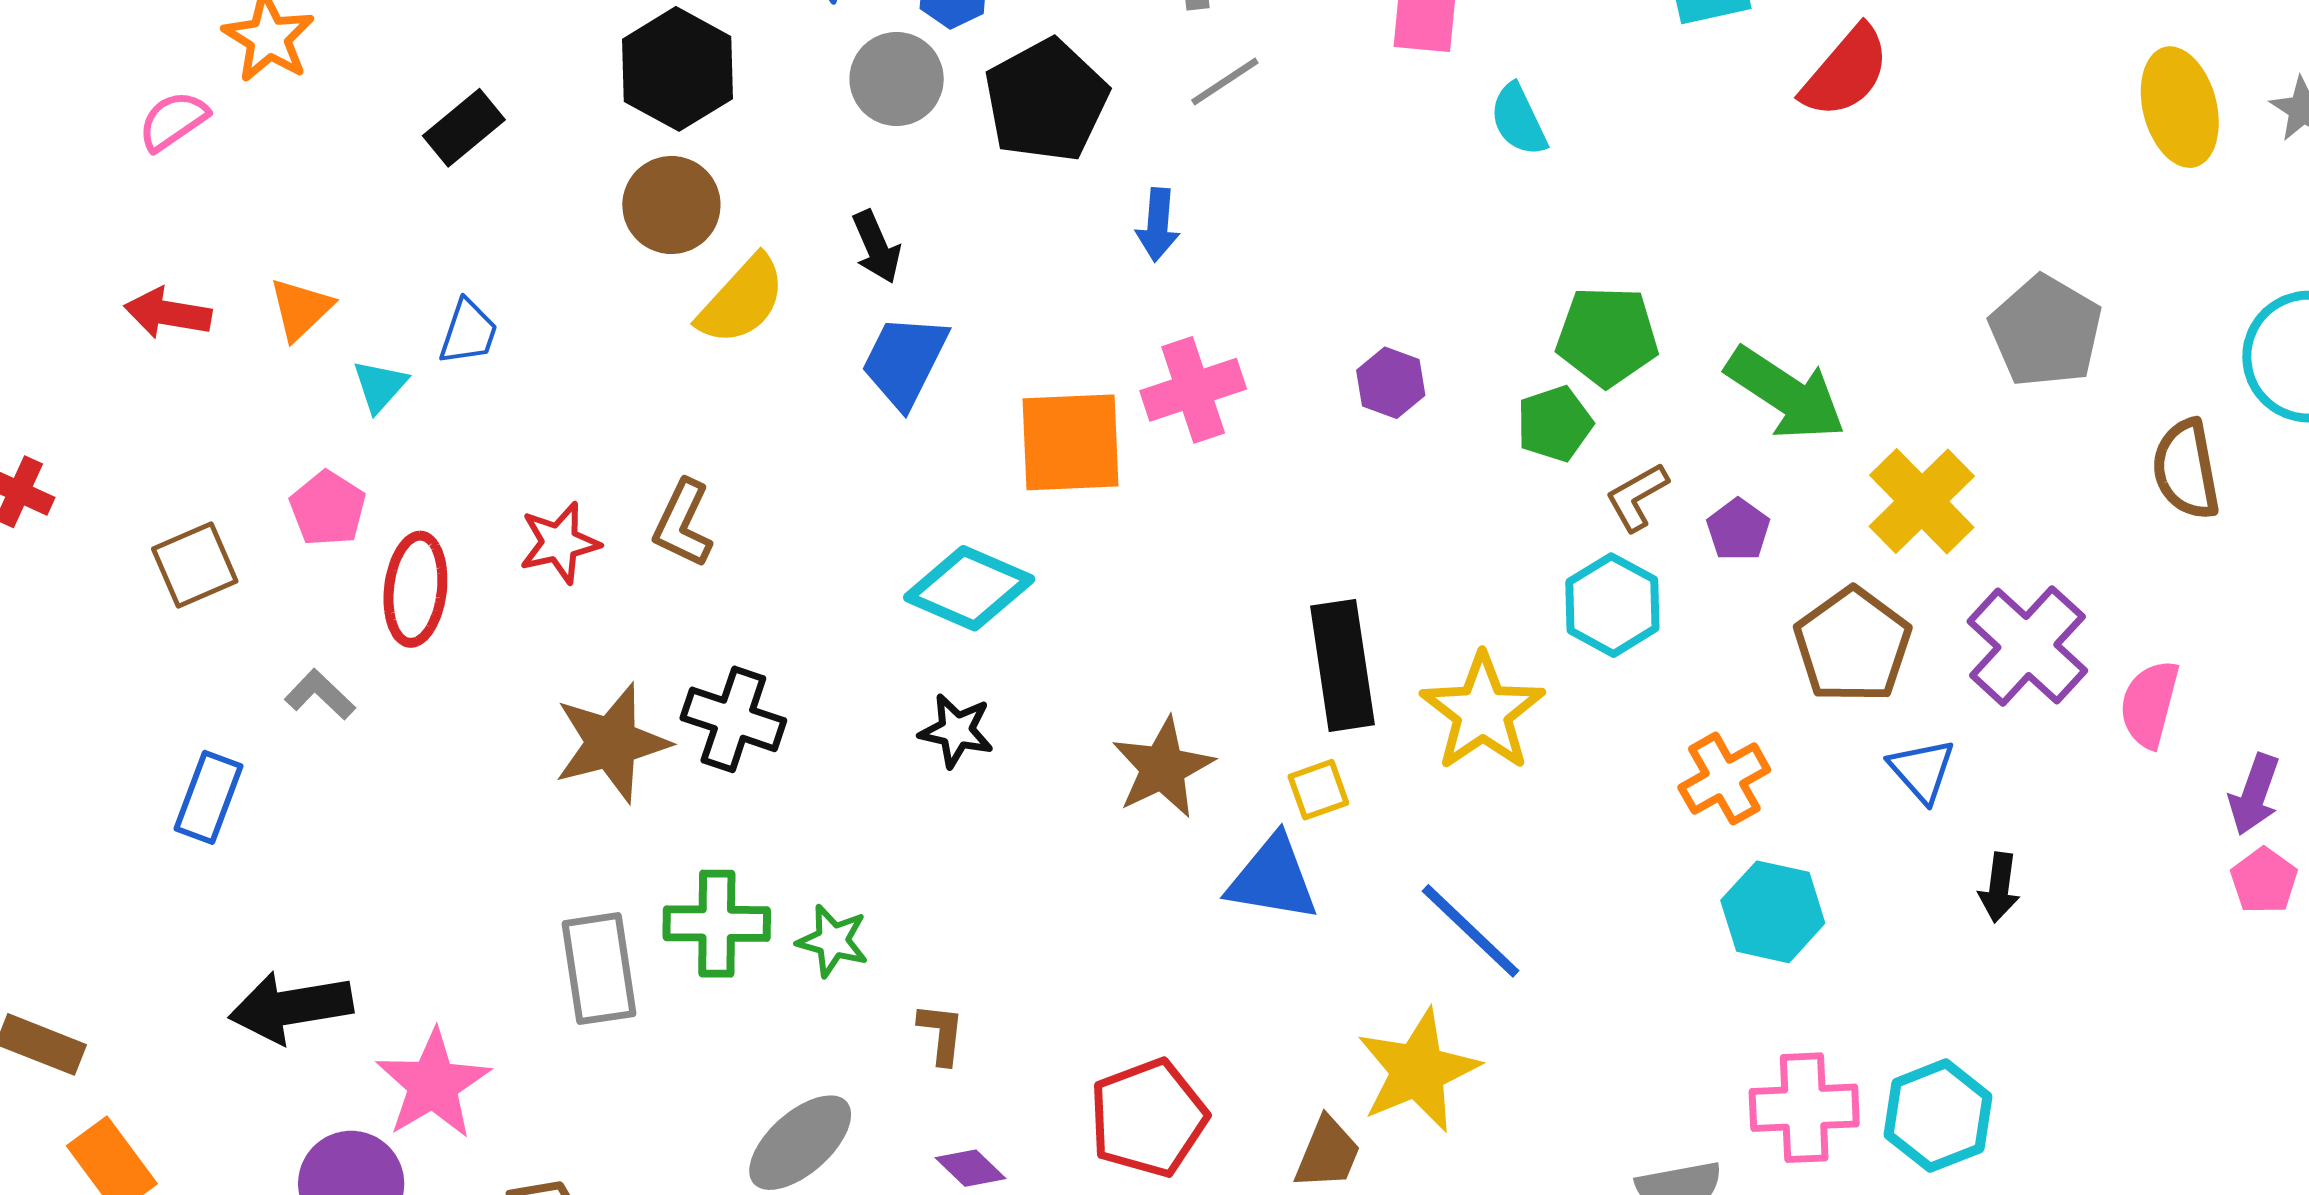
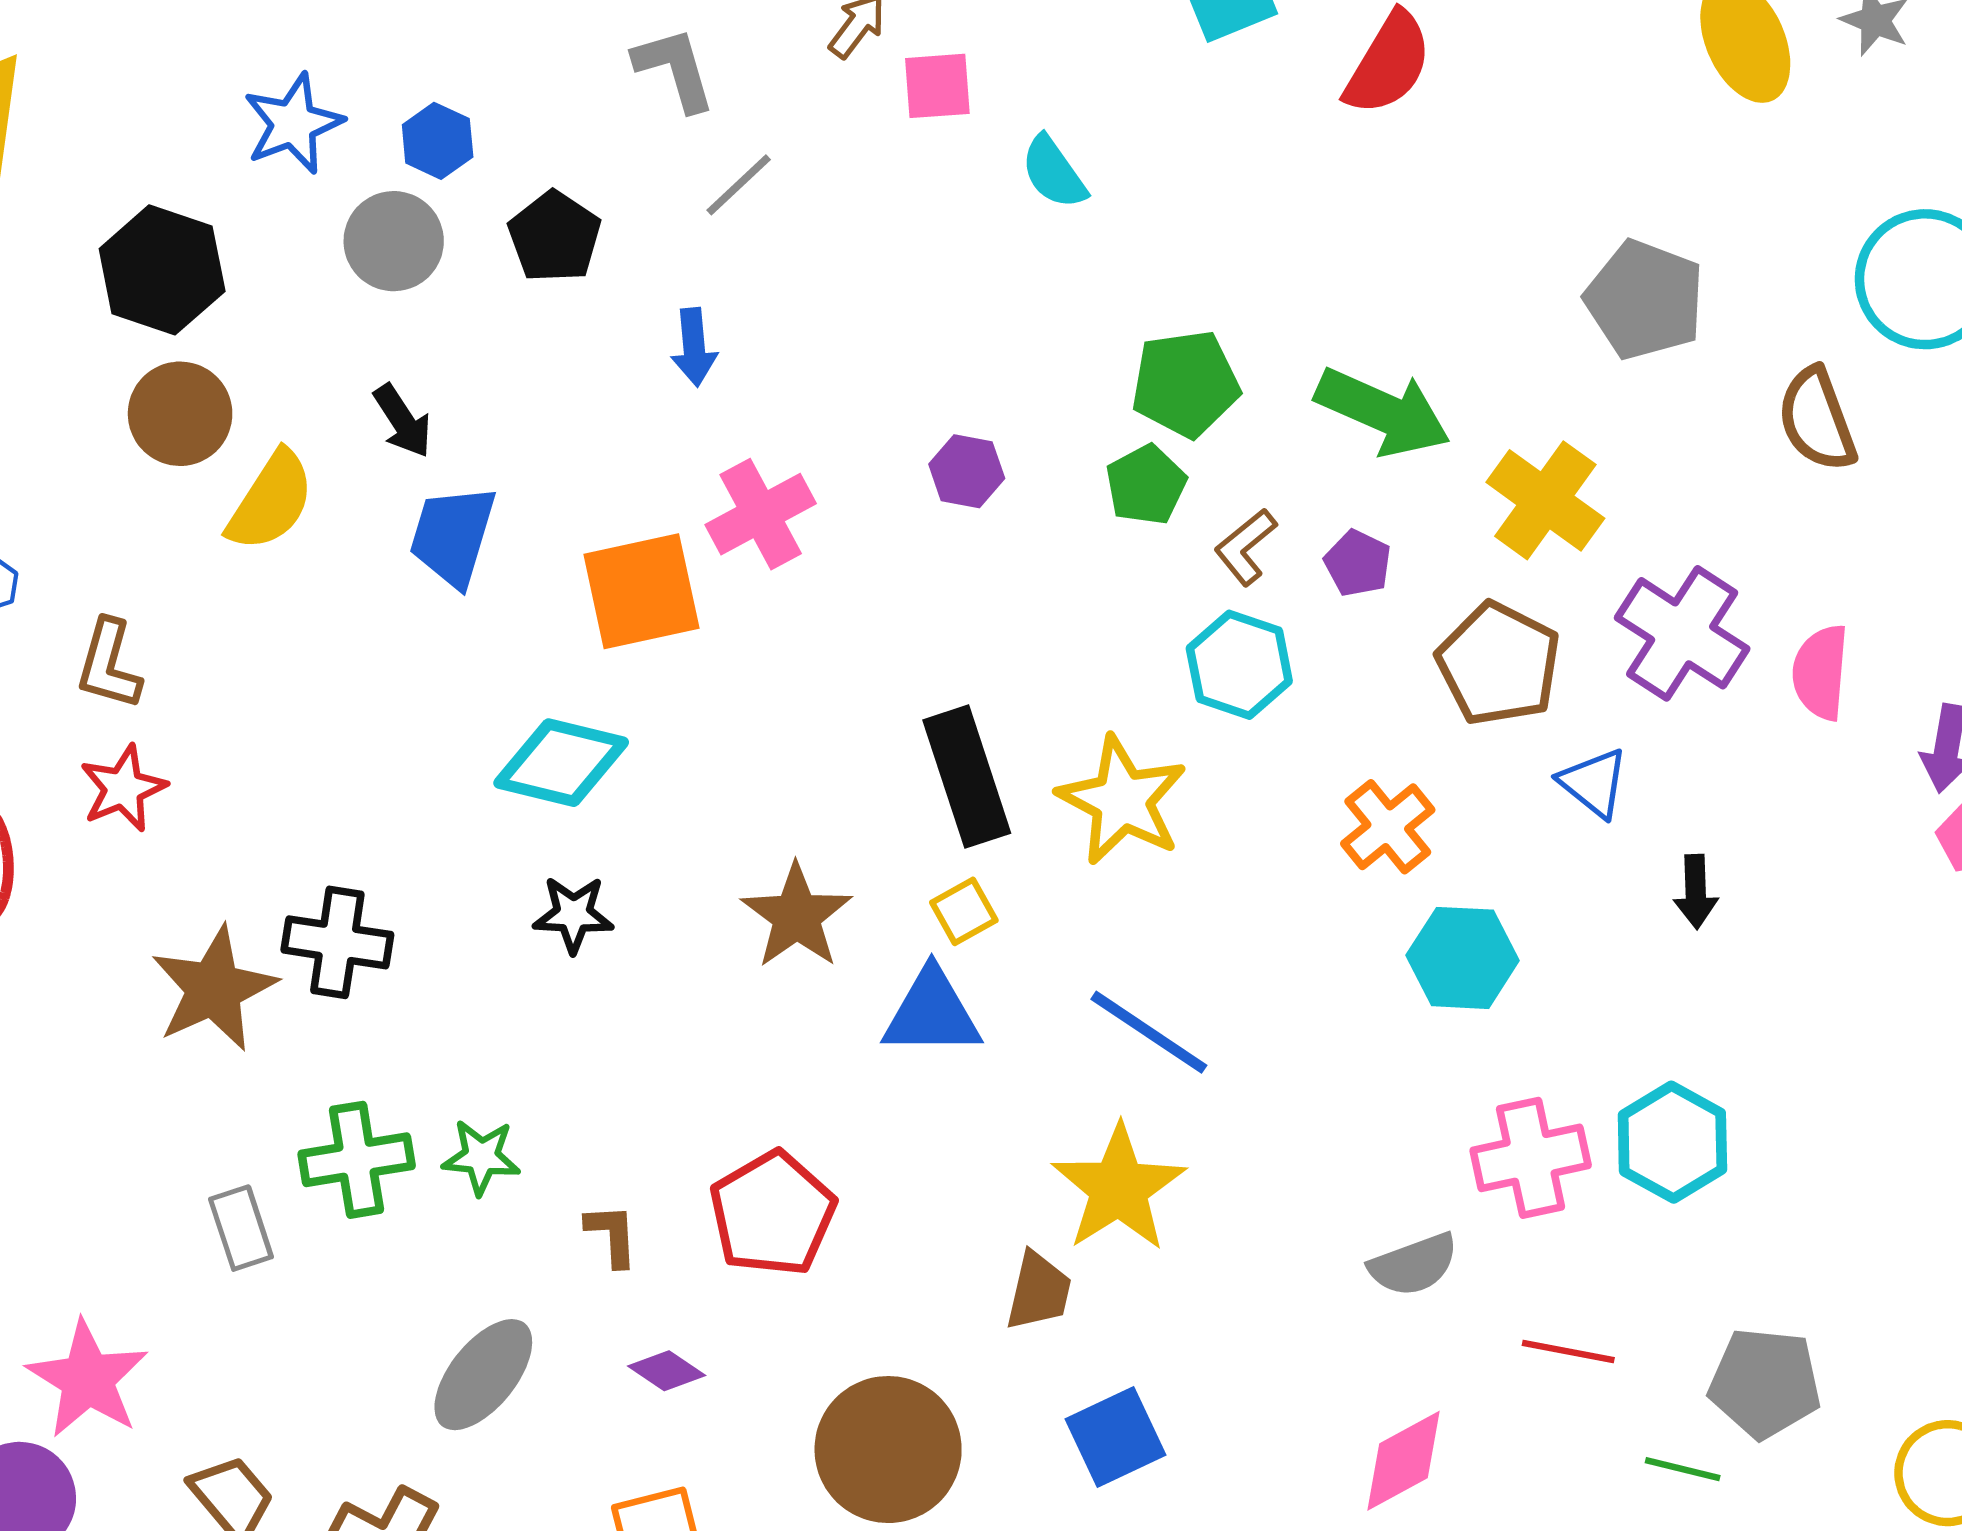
black pentagon: (1046, 100) -> (555, 237), size x0.7
brown L-shape: (683, 524) -> (109, 665), moved
gray rectangle: (599, 969) -> (241, 1228), size x0.7
red pentagon: (1148, 1118) -> (773, 1214), moved

